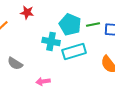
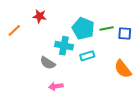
cyan rectangle: (74, 51) -> (87, 56), size x0.6
gray semicircle: (15, 63) -> (48, 63), moved

